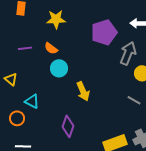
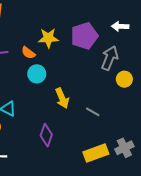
yellow star: (56, 19) -> (48, 38), moved
gray line: (134, 100) -> (93, 112), moved

